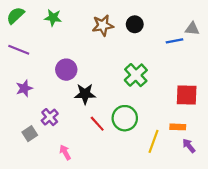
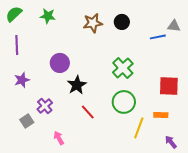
purple line: (19, 50) -> (17, 45), turned 66
black star: (85, 94) -> (77, 85), turned -30
green circle: (125, 118) -> (124, 102), moved
purple arrow: (189, 146) -> (171, 142), moved

